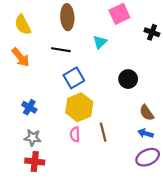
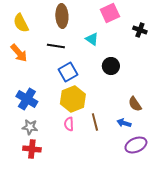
cyan triangle: (100, 42) -> (92, 39), turned -40
black circle: (128, 79) -> (111, 66), moved
blue cross: (29, 107) -> (27, 99), size x1.5
blue arrow: (145, 133) -> (124, 123), moved

